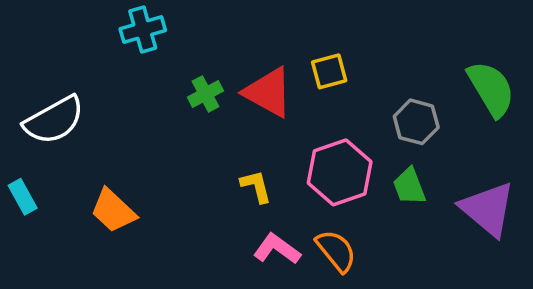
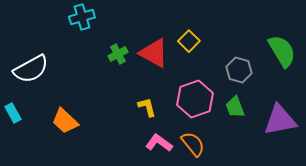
yellow square: (329, 71) -> (189, 41), turned -30
purple triangle: (488, 209) -> (280, 120), turned -51

